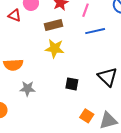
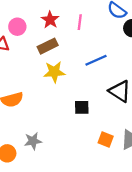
blue line: (95, 31) -> (96, 60), moved
gray star: (27, 89) -> (33, 141), moved

